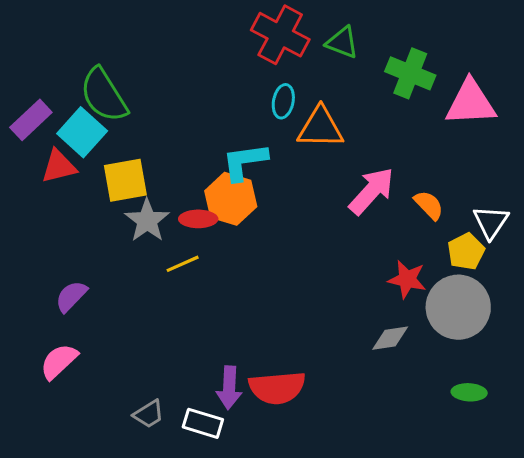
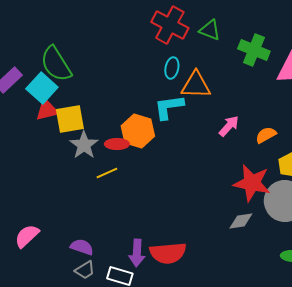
cyan L-shape: (245, 162) -> (169, 107), moved
red triangle: (59, 166) -> (47, 110), moved
pink arrow: (372, 191) -> (229, 126), size x0.7
orange semicircle: (429, 205) -> (266, 135), turned -75
red star: (407, 279) -> (252, 183), size x1.5
purple semicircle: (71, 296) -> (82, 247), moved, turned 65

